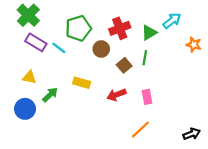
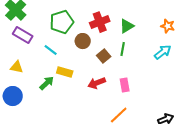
cyan arrow: (172, 21) -> (163, 52), moved
orange star: (194, 45) -> (168, 26), moved
cyan line: (59, 48) -> (51, 50), moved
green arrow: (50, 95) -> (47, 83), moved

